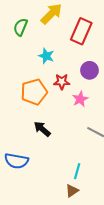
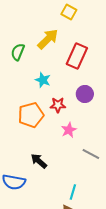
pink star: (80, 99) -> (69, 130), moved
black arrow: (42, 129) -> (39, 161), moved

